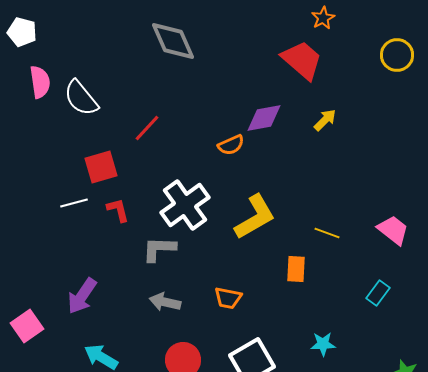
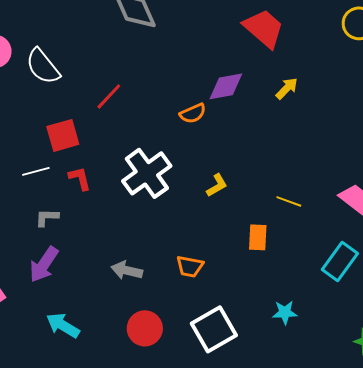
yellow L-shape: (255, 217) -> (217, 185), size x0.5
gray L-shape: (159, 249) -> (47, 217), moved, size x0.7
cyan rectangle: (378, 293) -> (340, 261), size x1.5

